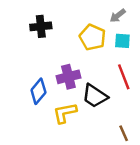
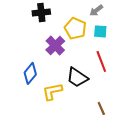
black cross: (41, 26) -> (41, 12), moved
purple cross: (68, 77) -> (55, 45), moved, turned -30

